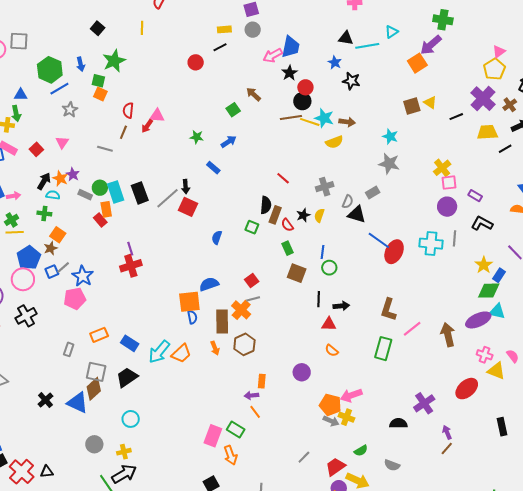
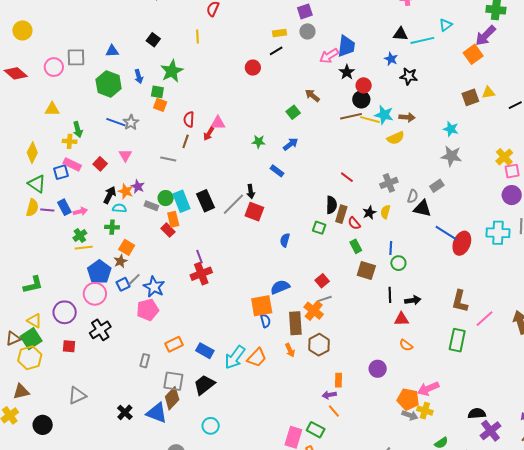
blue line: (59, 89) -> (116, 122), moved, turned 54
blue triangle: (21, 95) -> (112, 51), moved
yellow triangle: (430, 102) -> (488, 93), turned -40
purple cross: (424, 403) -> (491, 431), moved

